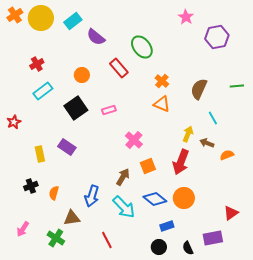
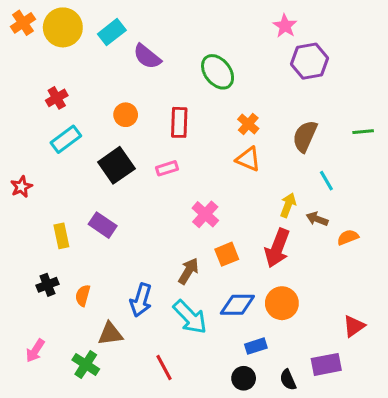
purple hexagon: (217, 37) -> (309, 61), moved
red rectangle: (119, 68) -> (179, 122), moved, turned 42
blue diamond: (155, 199) -> (237, 305), turned -40

